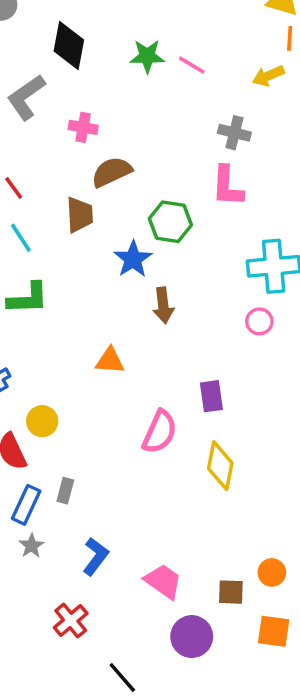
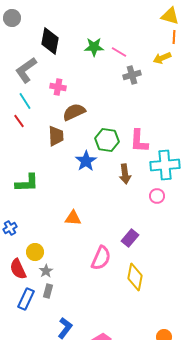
gray cross: (234, 133) -> (132, 75), moved, turned -30
pink L-shape: (227, 186) -> (139, 141), moved
cyan line: (21, 238) -> (25, 101), moved
brown arrow: (163, 305) -> (125, 174), moved
purple rectangle: (211, 396) -> (130, 238), turned 48
gray star: (32, 546) -> (46, 271), moved

